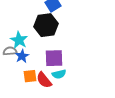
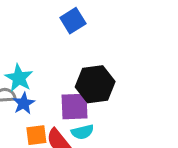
black hexagon: (46, 25) -> (95, 84), moved

